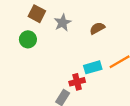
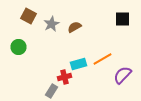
brown semicircle: (97, 28) -> (74, 27), moved
green circle: (28, 39) -> (18, 47), moved

